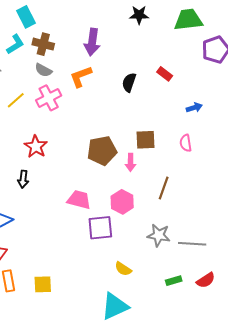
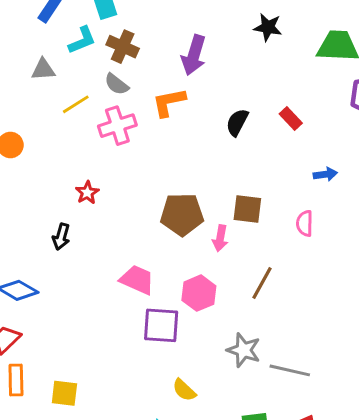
yellow line: (16, 100) -> (76, 104), moved
red star: (36, 147) -> (87, 193), size x0.7

